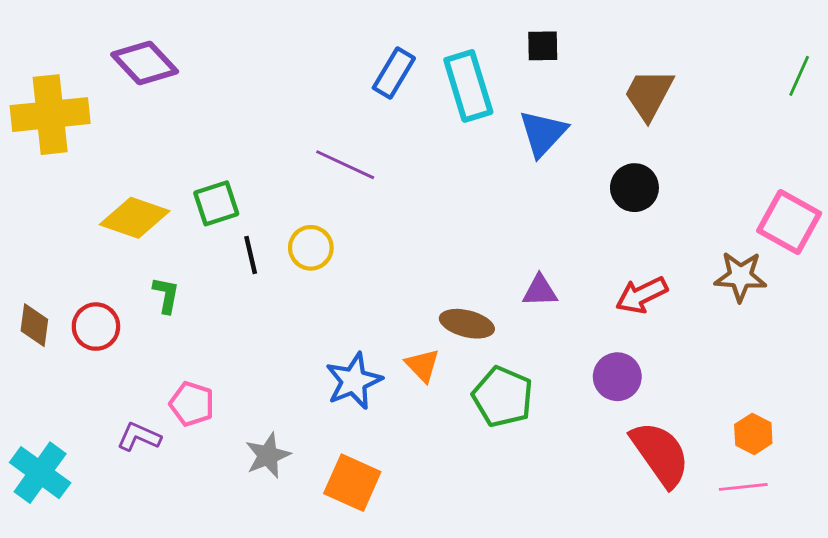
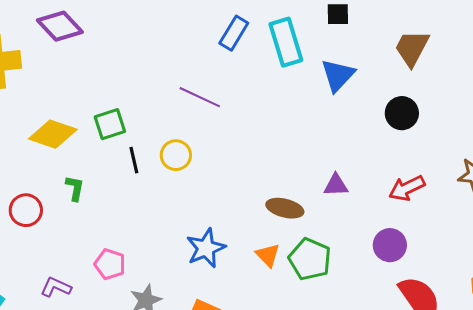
orange triangle: (422, 365) -> (268, 255), moved
pink pentagon: (192, 404) -> (110, 264), moved

